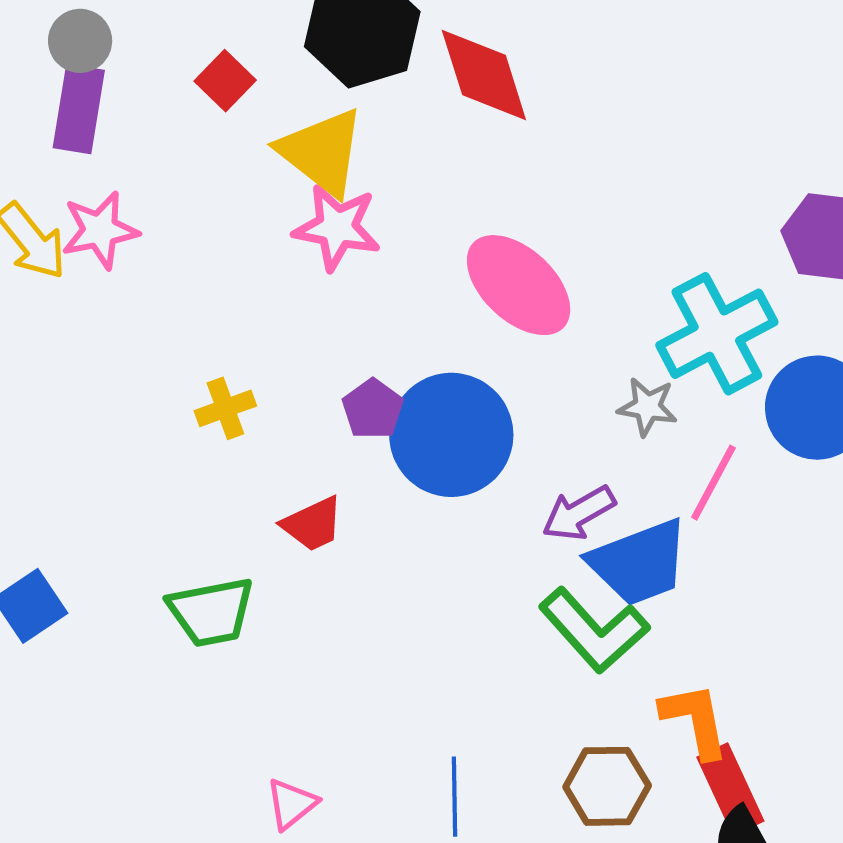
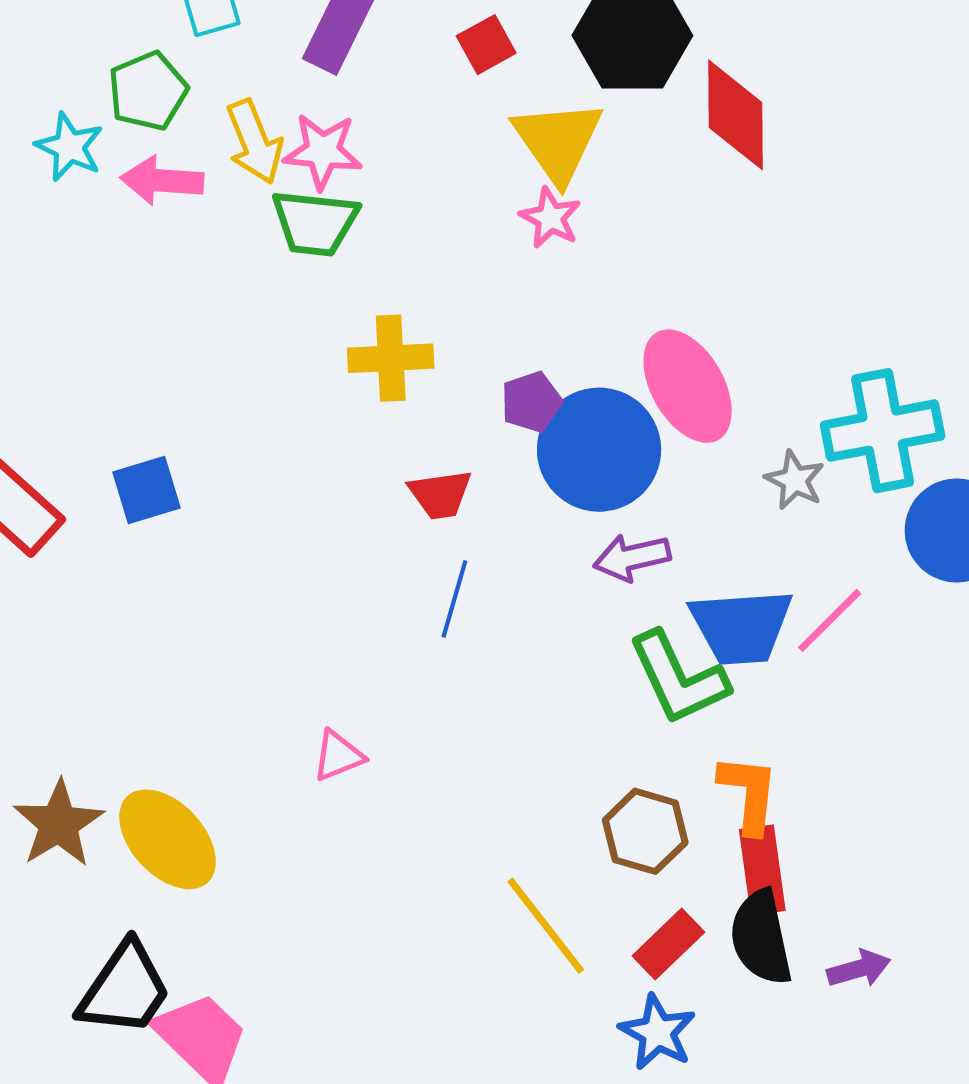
pink star: (337, 227) -> (550, 218), size x0.7
pink ellipse: (519, 285) -> (688, 386), moved
yellow cross: (225, 408) -> (391, 358), size x1.4
pink line: (713, 483) -> (830, 620), moved
purple arrow: (579, 513) -> (632, 558), moved
green trapezoid: (211, 612) -> (315, 223), moved
blue line: (455, 797) -> (454, 599), moved

